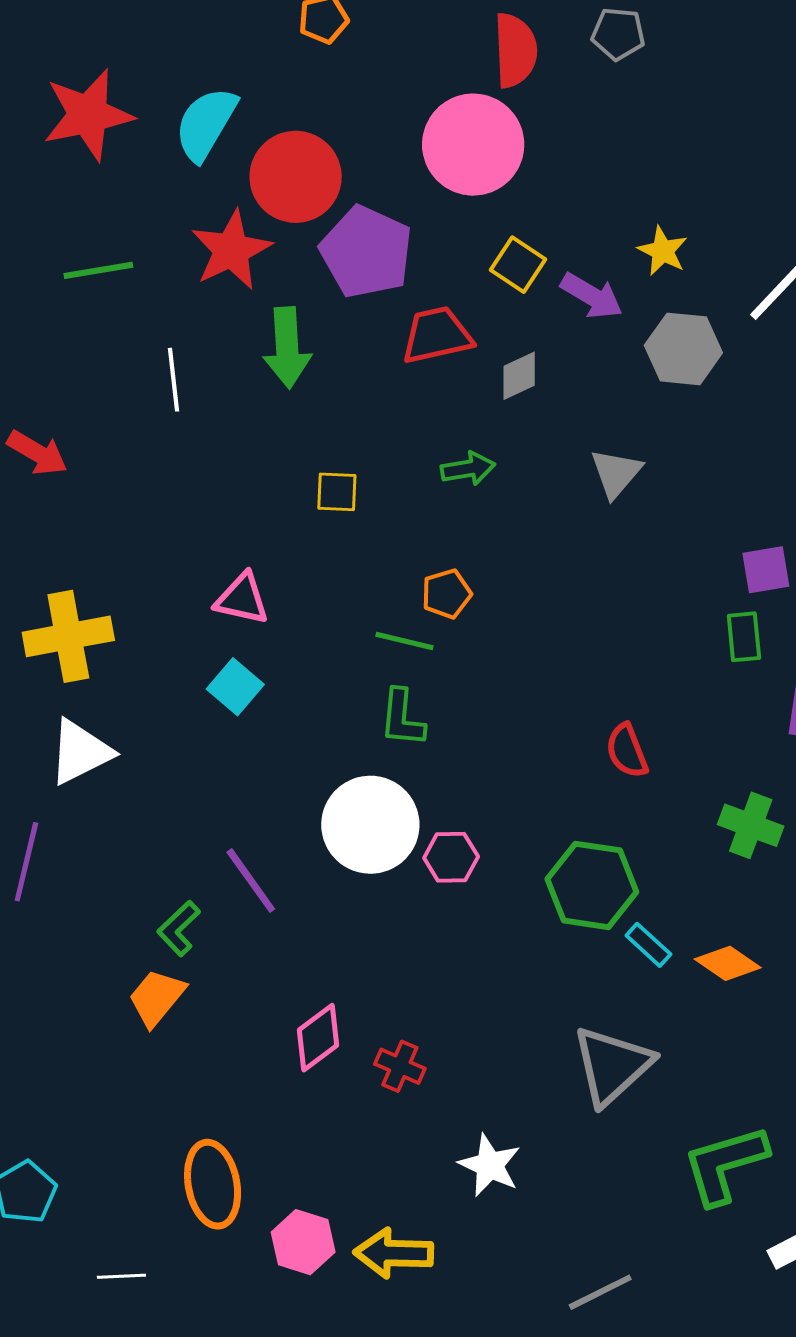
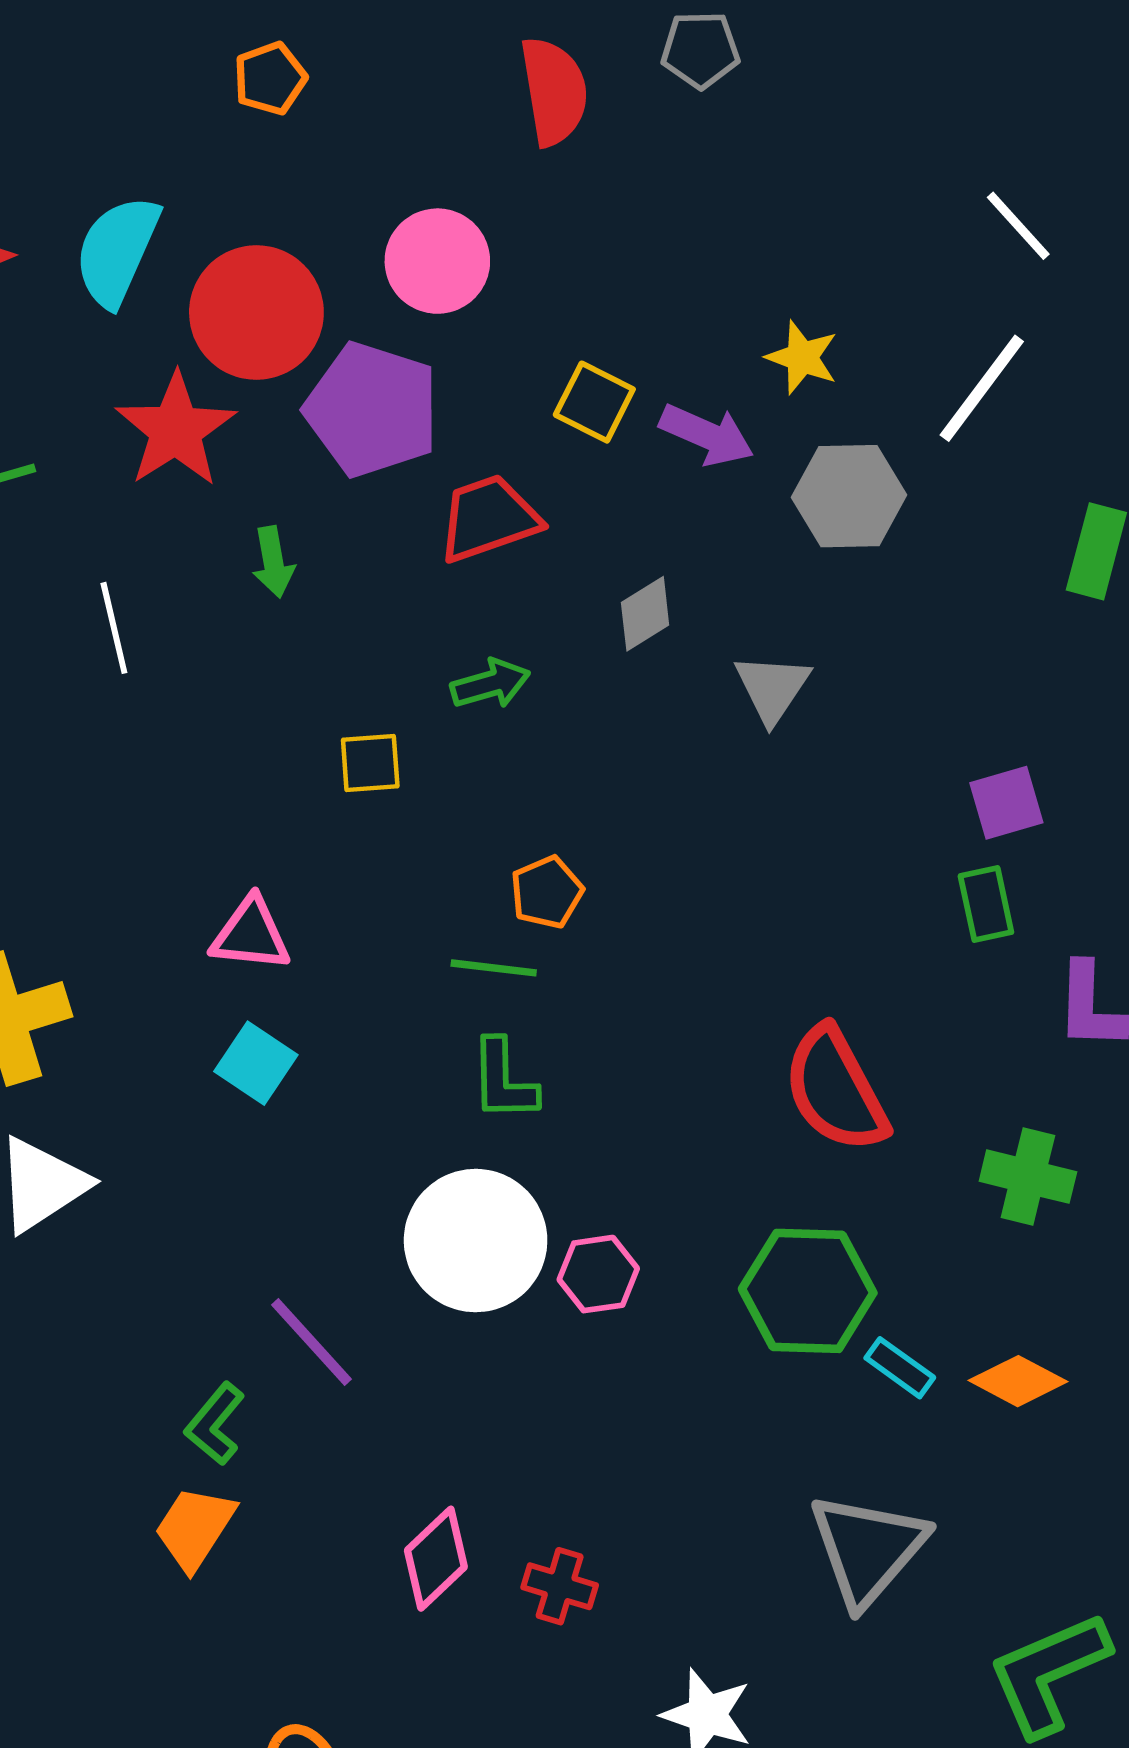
pink circle: (473, 145) -> (437, 261), moved, size x0.7
green arrow: (287, 348) -> (273, 562), size x0.6
gray diamond: (519, 376) -> (645, 614), moved
green arrow: (468, 469) -> (490, 684), moved
red semicircle: (627, 751) -> (835, 1089), size x1.6

